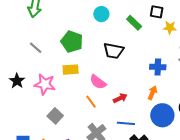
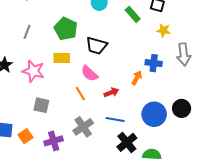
yellow star: (170, 28) -> (163, 30), moved
gray line: (36, 48) -> (27, 32), turned 64
black trapezoid: (114, 51) -> (96, 46), moved
orange arrow: (153, 93) -> (137, 78), moved
gray square: (55, 116) -> (41, 105), turned -35

